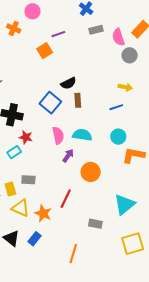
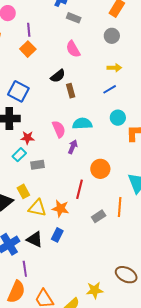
gray rectangle: (96, 30) -> (74, 18), turned 48
purple line: (58, 34) -> (29, 30), moved, turned -64
pink semicircle: (118, 37) -> (73, 49), moved
blue square: (50, 103) -> (18, 91), moved
orange circle: (91, 172) -> (100, 169), moved
gray rectangle: (28, 180) -> (38, 165), moved
gray rectangle: (95, 224) -> (99, 216), moved, turned -32
orange line: (73, 254) -> (120, 207), moved

